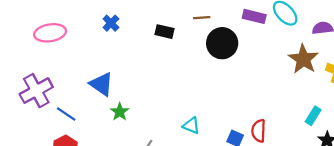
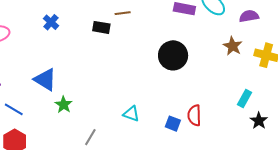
brown line: (202, 18) -> (123, 13), moved
black circle: (222, 43) -> (173, 55), moved
brown star: (303, 59) -> (233, 46), size x0.7

